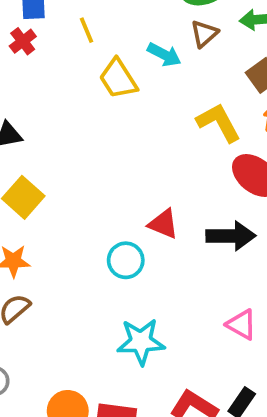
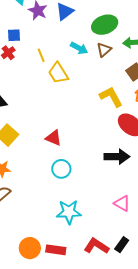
yellow line: (87, 30) -> (41, 55), moved
cyan arrow: (164, 55) -> (79, 48), moved
red triangle: (163, 224) -> (53, 138), moved

